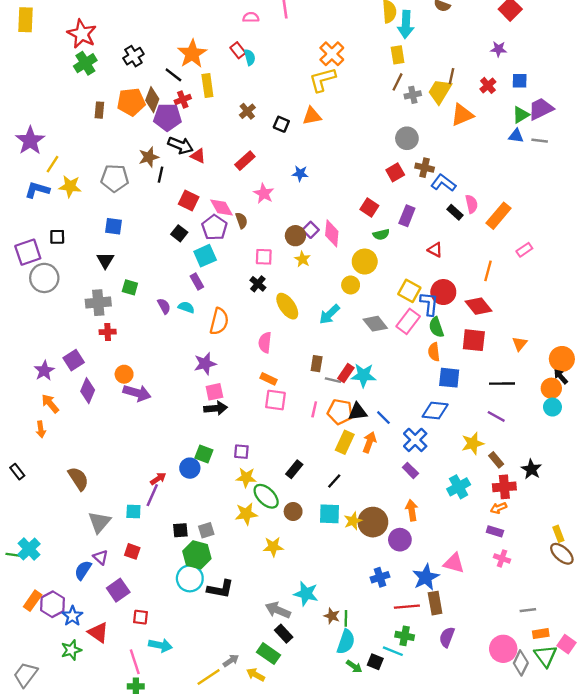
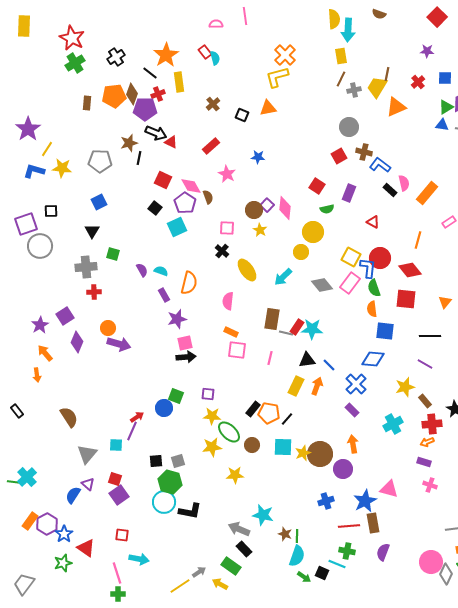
blue square: (114, 226) -> (99, 202), turned -35
purple rectangle: (197, 281) -> (164, 295), moved
brown rectangle: (317, 364) -> (272, 319), size x1.5
orange pentagon: (340, 412) -> (269, 413), moved
purple square: (118, 590) -> (119, 495), moved

